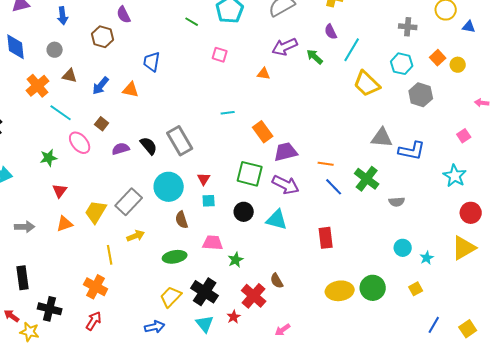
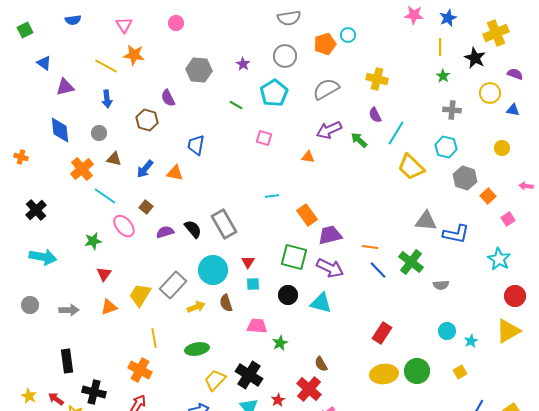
orange square: (438, 58) -> (488, 196), moved
yellow arrow: (136, 236) -> (196, 307), moved
red rectangle: (326, 238) -> (382, 333), moved, turned 40
green ellipse: (175, 257) -> (197, 349), moved
red cross: (254, 296) -> (309, 389), moved

